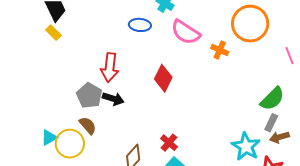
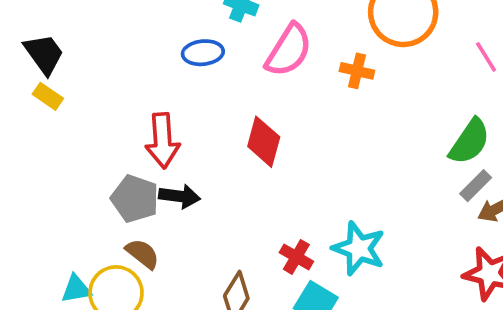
pink semicircle: (186, 32) -> (289, 50), turned -80
gray rectangle: (271, 123) -> (476, 186), turned 30
cyan triangle: (49, 138) -> (76, 289), turned 30
cyan star: (246, 146) -> (359, 248), moved

